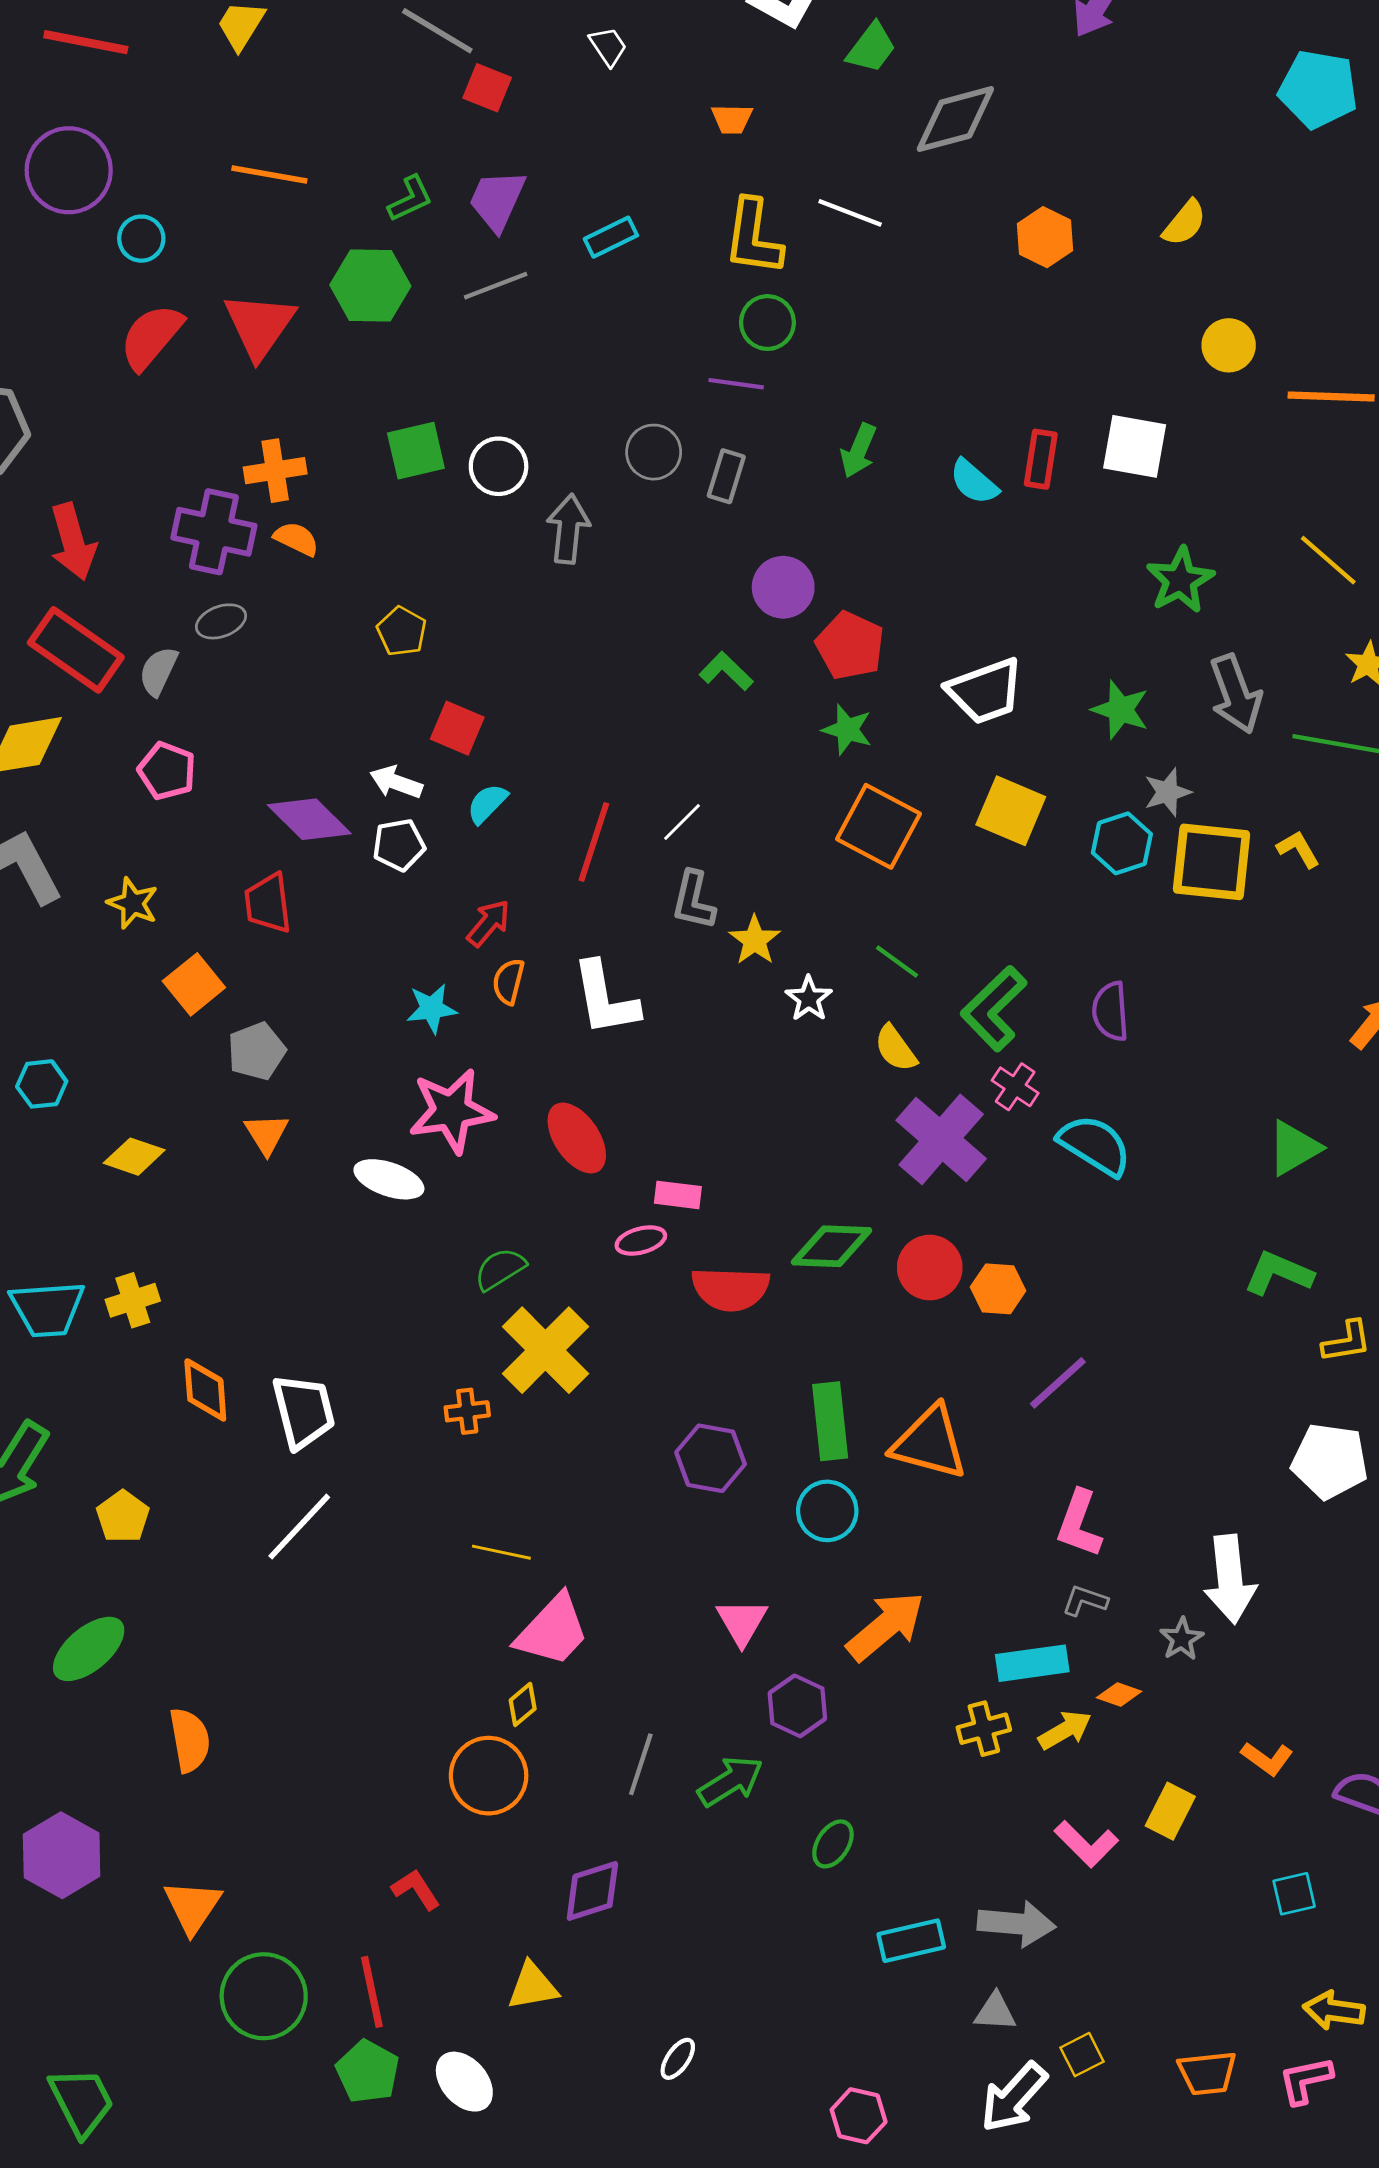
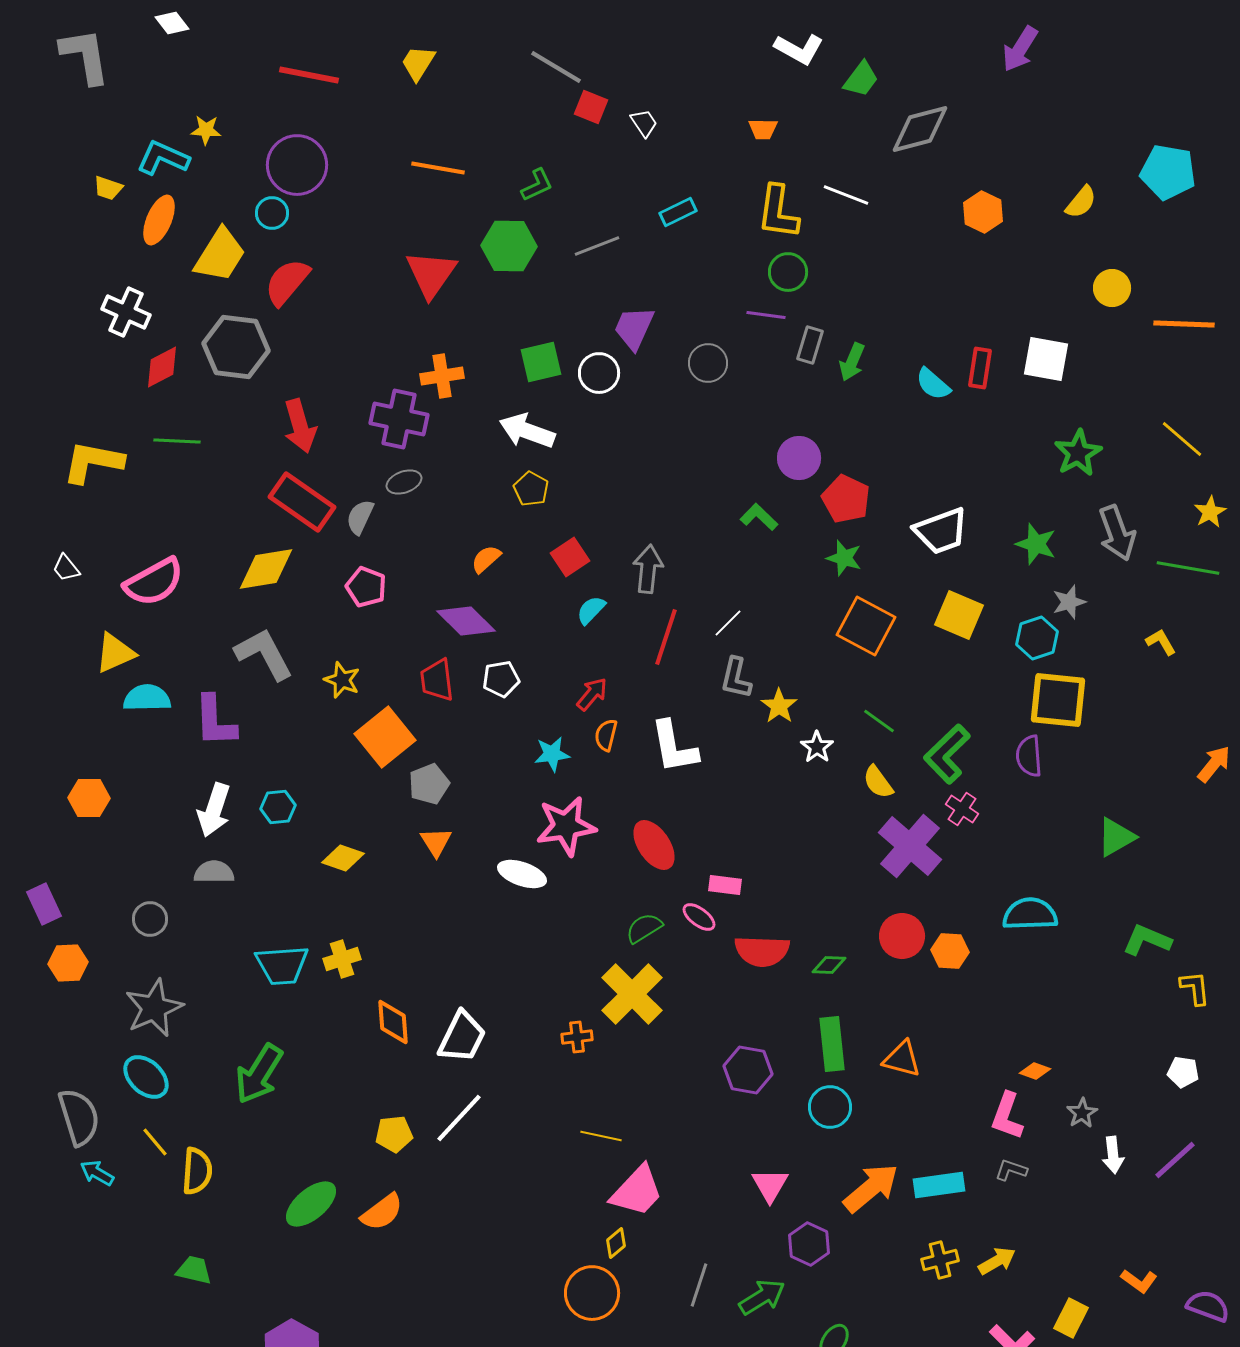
white trapezoid: (608, 46) -> (644, 123), moved
cyan pentagon: (1318, 89) -> (1168, 172), moved
purple trapezoid: (497, 200) -> (634, 328), moved
cyan circle: (141, 239) -> (272, 213), moved
red semicircle: (151, 337) -> (287, 282), moved
gray rectangle: (726, 476) -> (810, 345), moved
gray arrow: (568, 529) -> (648, 569), moved
orange semicircle: (296, 539) -> (486, 559), moved, turned -68
red square: (457, 728) -> (570, 557), turned 33
white arrow: (396, 782) -> (527, 431), moved, size x1.5
white pentagon: (399, 845) -> (501, 679), moved
yellow square: (1212, 862) -> (1058, 700), moved
orange square: (194, 984) -> (385, 737), size x1.4
cyan semicircle: (1095, 1145) -> (1030, 914), moved, turned -34
green triangle: (1294, 1148) -> (1116, 837), moved
pink ellipse: (641, 1240) -> (699, 917), turned 52
green diamond: (832, 1246) -> (829, 965), moved, size x0.6
green semicircle: (500, 1269) -> (644, 928), moved
yellow L-shape: (1347, 1342) -> (1195, 988), turned -87
purple line: (1058, 1383) -> (1175, 1160), moved
white trapezoid: (304, 1411) -> (462, 1037), turned 40
orange triangle: (930, 1443) -> (902, 1059), size x0.7
white pentagon: (1330, 1461) -> (1183, 1072), size x0.6
yellow pentagon: (123, 1517) -> (394, 1134), moved, turned 30
white arrow: (1230, 1579) -> (1113, 1155), size x0.6
gray star: (1182, 1639) -> (1082, 1113), moved
cyan rectangle: (1032, 1663) -> (939, 1185), moved
orange diamond: (1119, 1694) -> (1035, 1071), moved
orange semicircle: (190, 1740) -> (382, 1212), moved, turned 63

